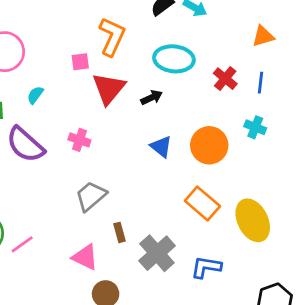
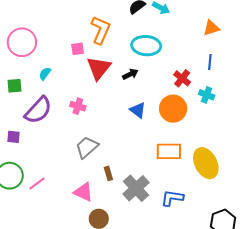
red cross: (225, 79) -> (182, 78), moved
purple semicircle: (25, 145) -> (38, 110), turned -88
orange rectangle: (202, 204) -> (169, 151), turned -40

